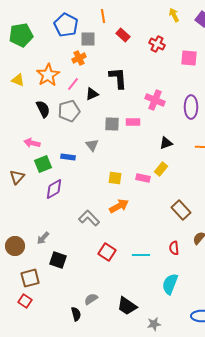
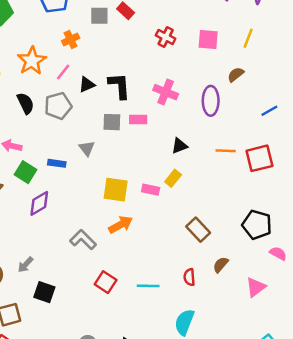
gray square: (88, 39) -> (99, 16), moved
red cross: (157, 44) -> (166, 37), moved
black L-shape: (118, 78) -> (119, 86), moved
green square: (43, 164) -> (26, 172), turned -36
yellow square: (115, 178) -> (116, 190), size x1.5

